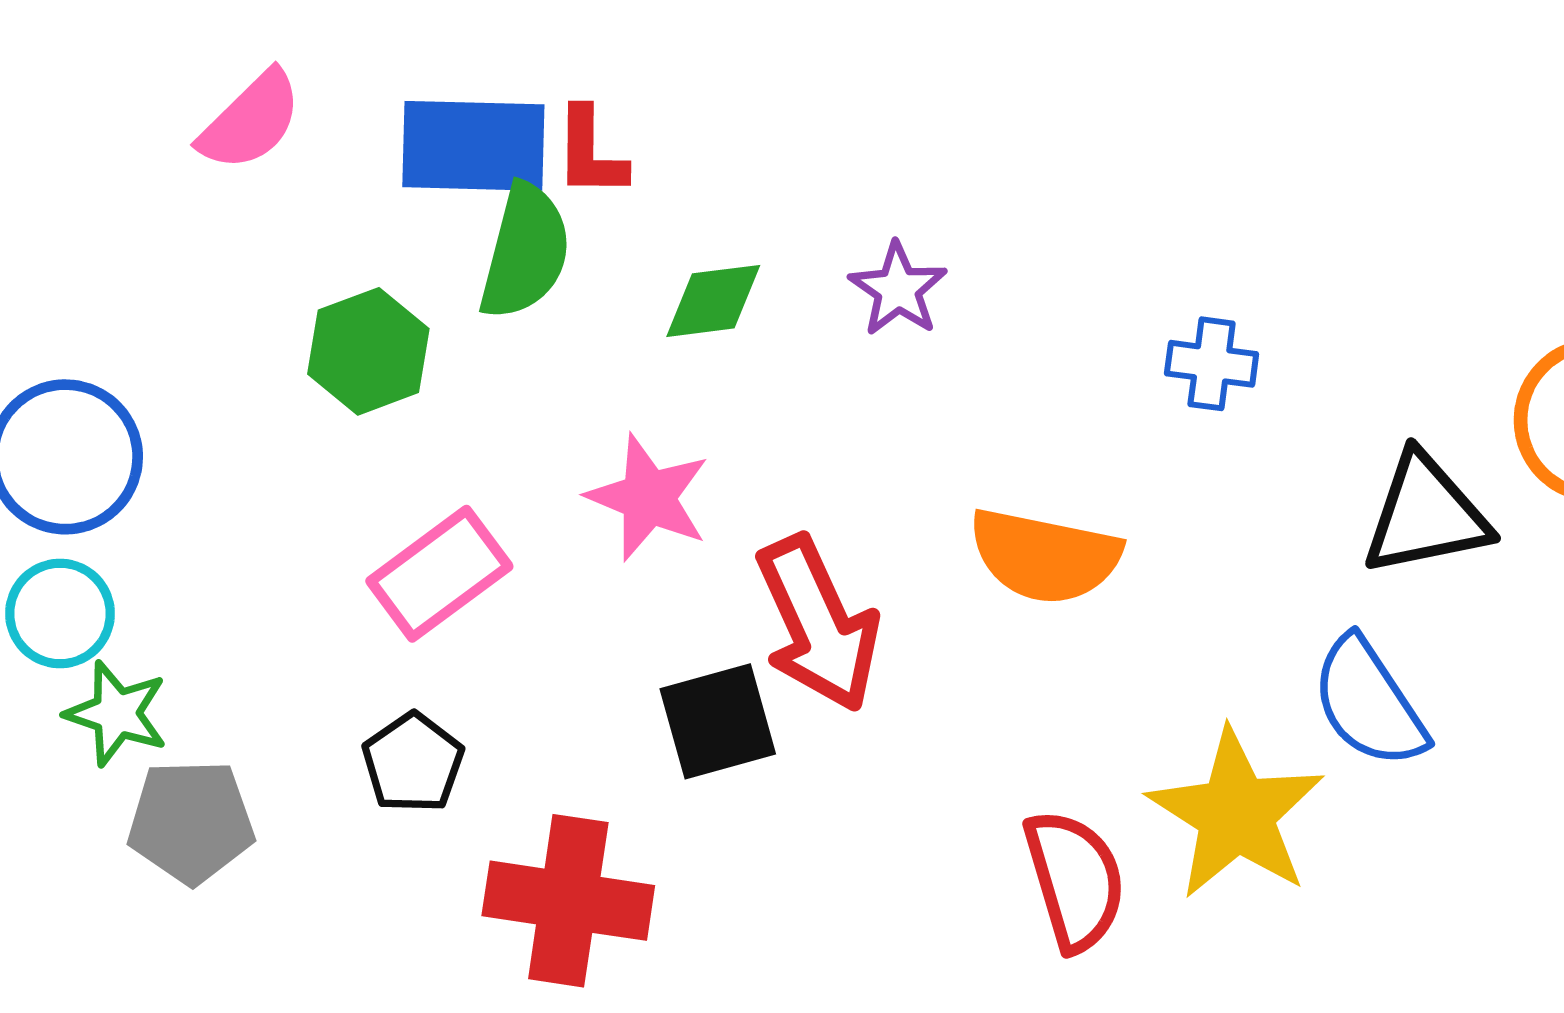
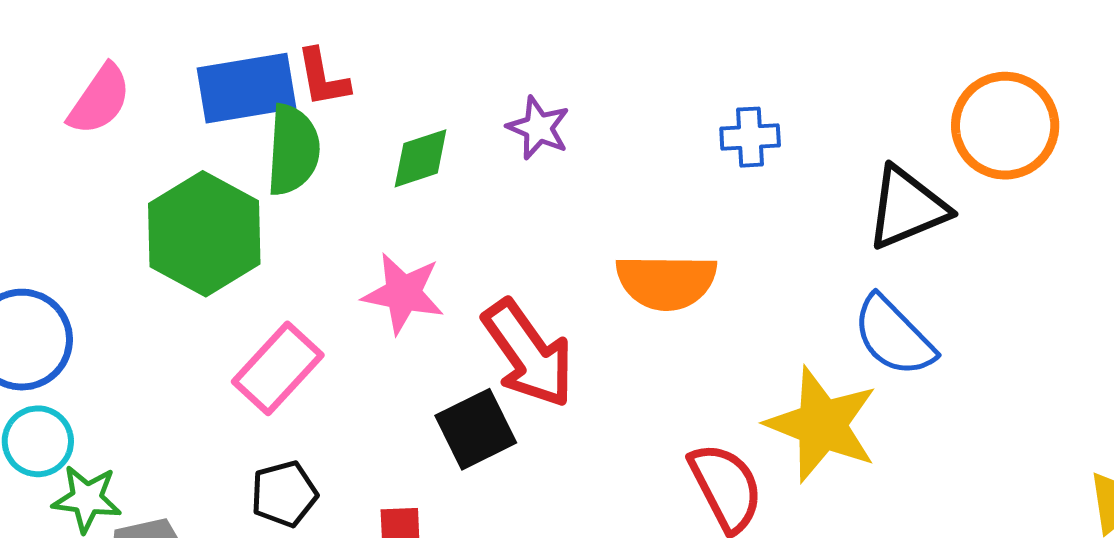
green hexagon: (368, 351) -> (204, 234), size x1.5
black pentagon: (413, 763) -> (284, 494), turned 30

